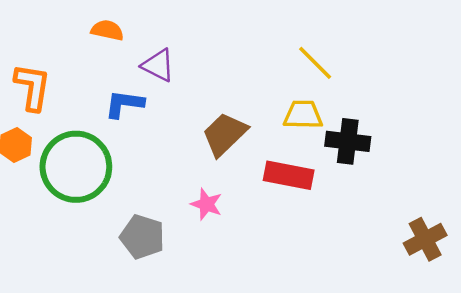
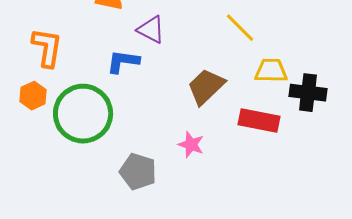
yellow line: (315, 63) -> (240, 28), moved

